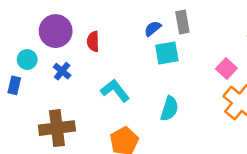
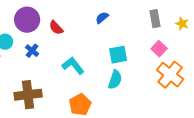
gray rectangle: (182, 22) -> (155, 19), moved
red semicircle: (93, 41) -> (56, 28), turned -42
cyan square: (167, 53) -> (118, 55), moved

